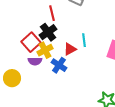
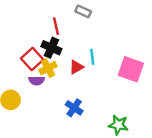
black cross: (48, 32) -> (51, 48), turned -30
blue cross: (59, 65) -> (74, 108), moved

